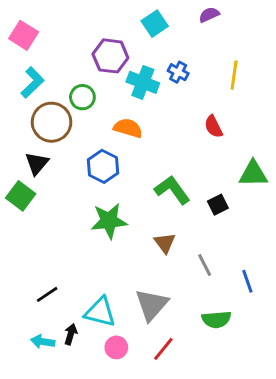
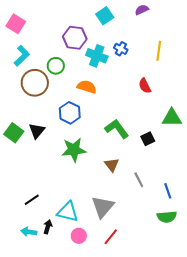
black triangle: (37, 163) -> (37, 131), moved
green semicircle: (216, 319) -> (167, 217), moved

